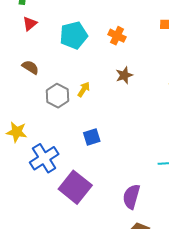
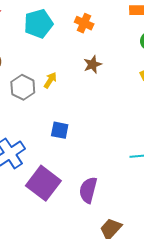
blue square: (92, 137) -> (60, 130), turned 30
purple semicircle: (131, 197) -> (88, 190), moved

